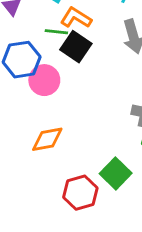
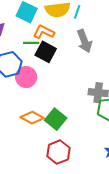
orange diamond: (47, 139) -> (32, 118), turned 45
green square: (116, 173) -> (56, 119), moved

